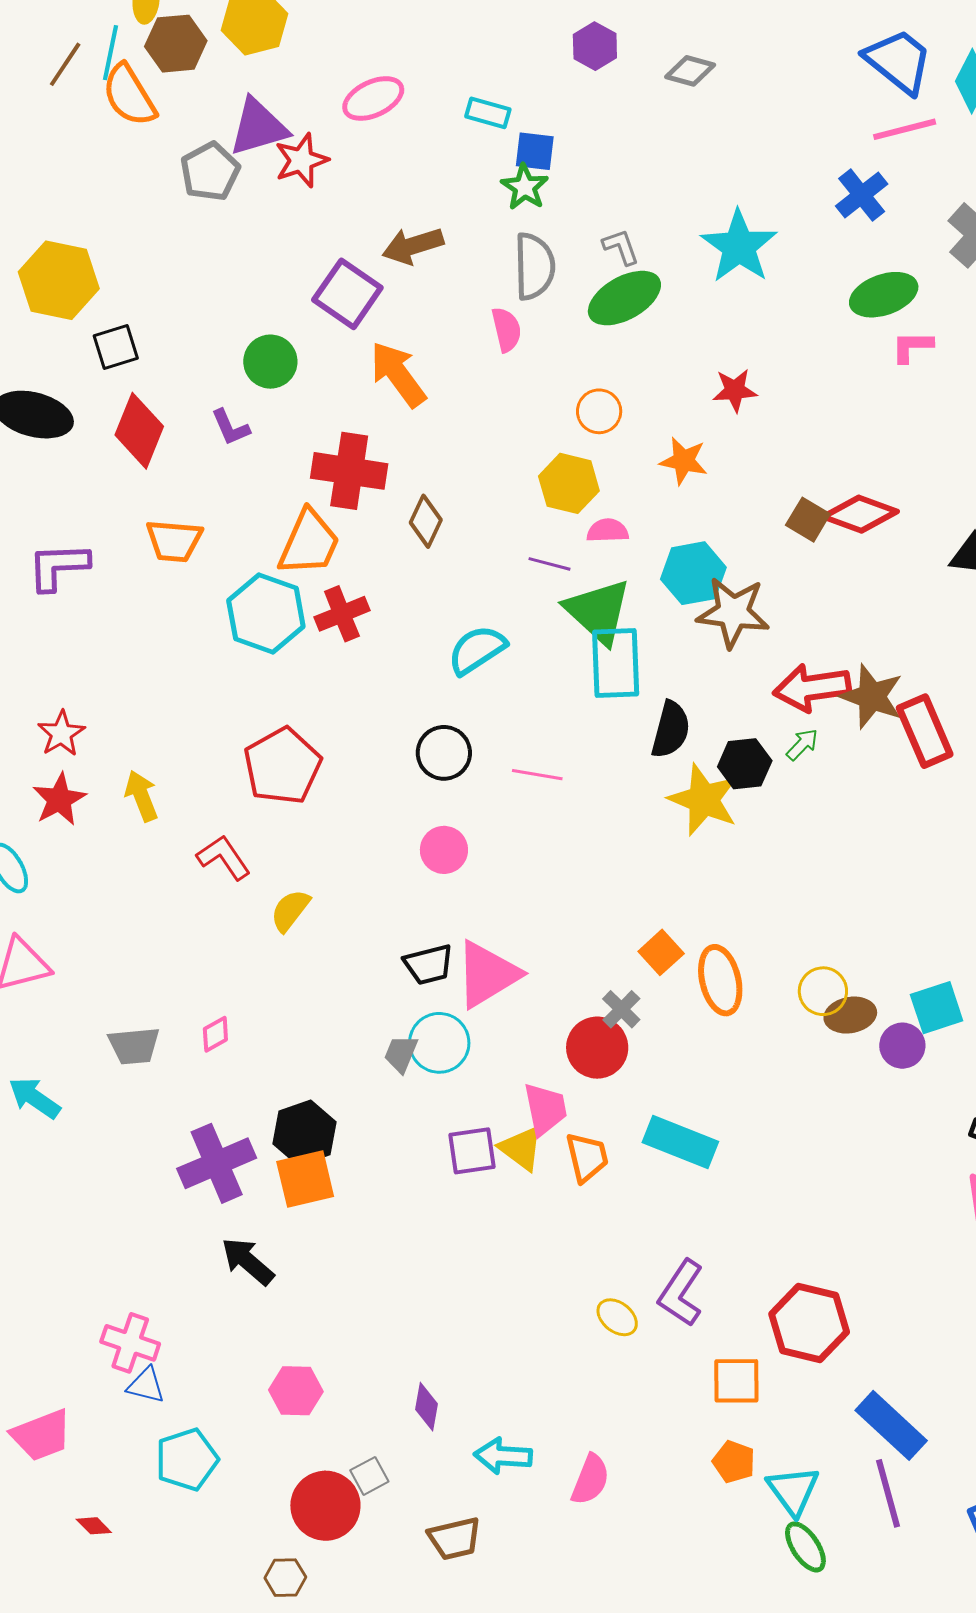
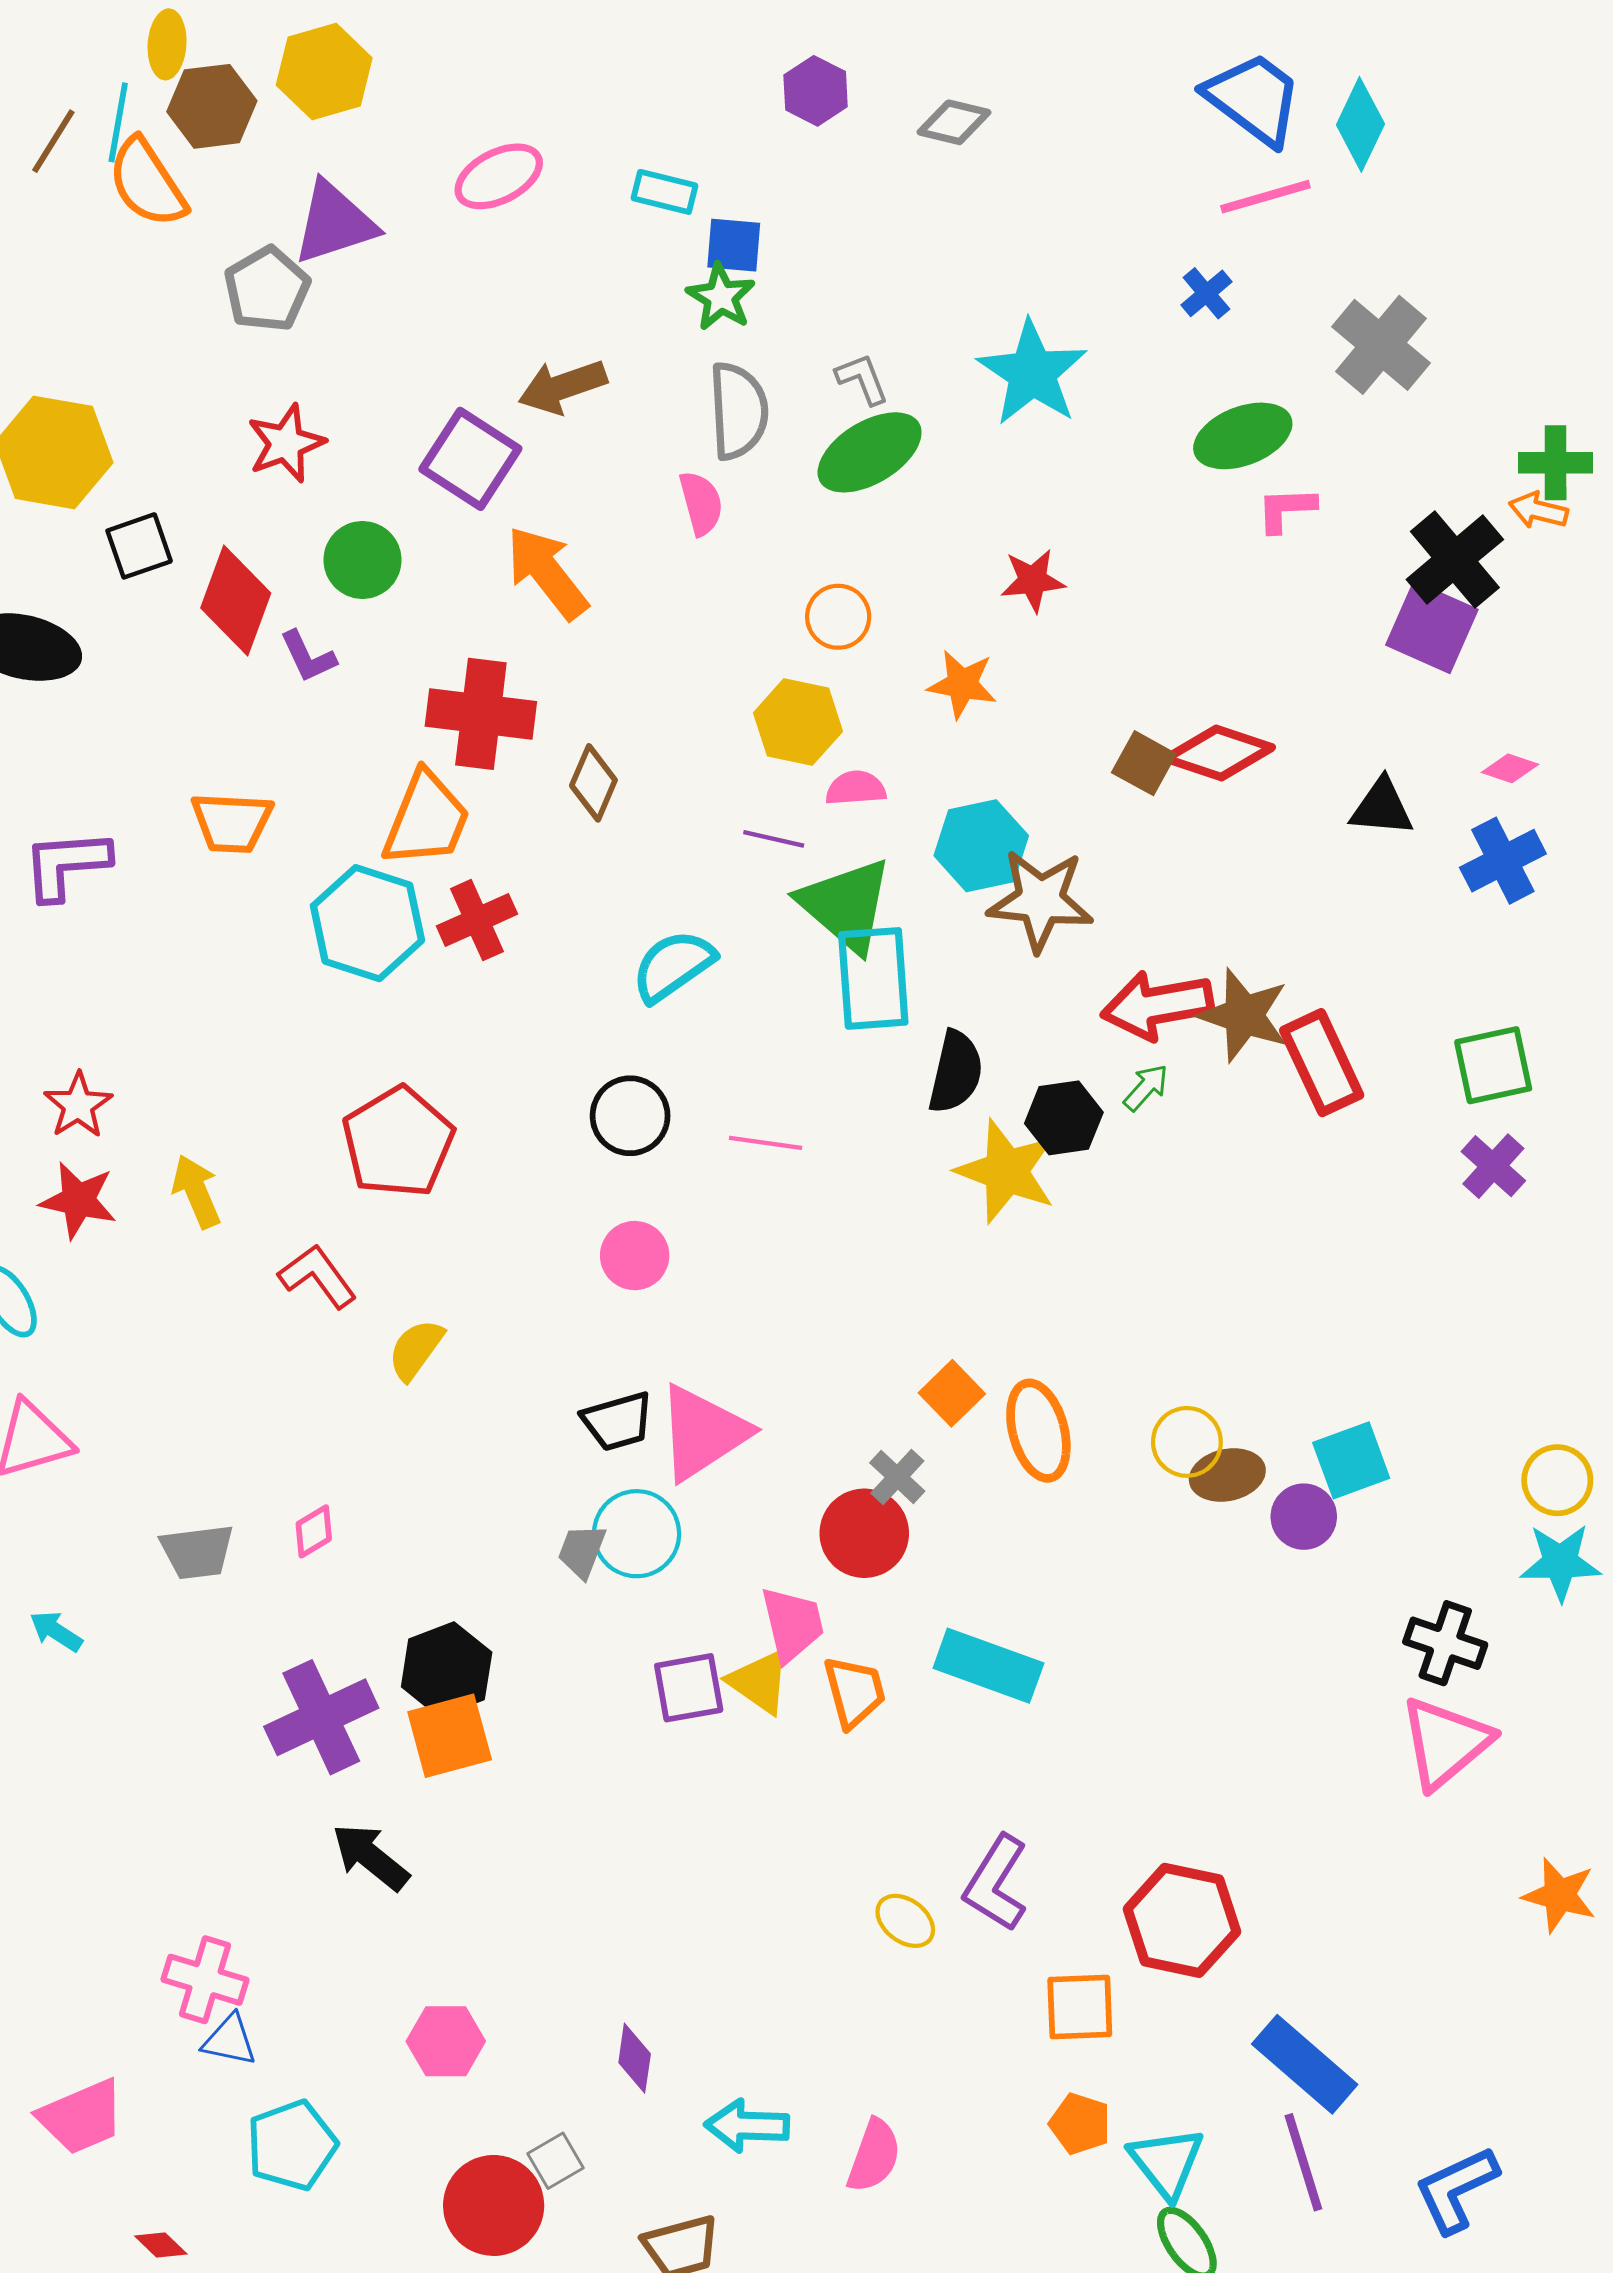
red star: (301, 160) -> (286, 443), moved
blue cross: (862, 195) -> (1207, 293), size x0.7
red diamond: (139, 431) -> (236, 601), moved
red star: (59, 799) -> (78, 1200), turned -30
cyan arrow: (34, 1098) -> (56, 1631), size x0.7

